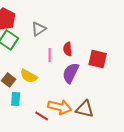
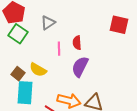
red square: (98, 59) -> (119, 25), moved
cyan rectangle: (16, 99) -> (25, 93), size x1.6

